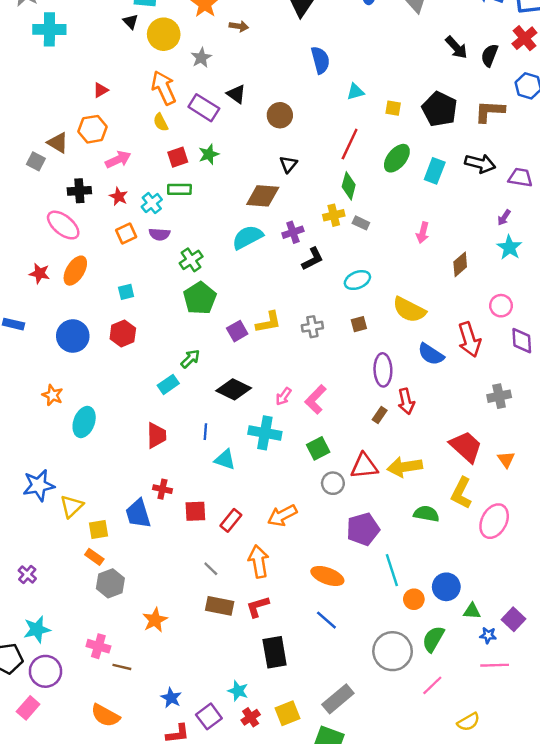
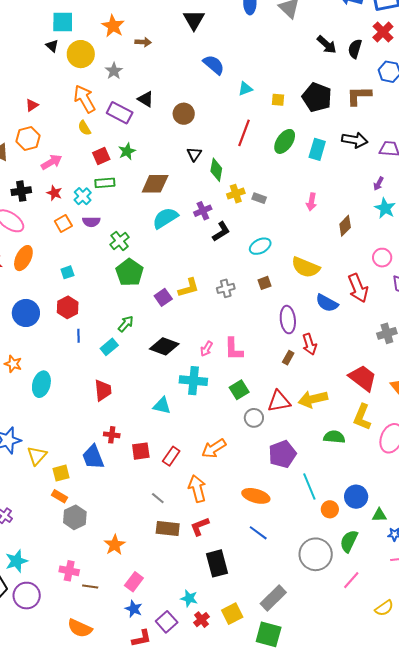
blue semicircle: (320, 60) -> (214, 65), turned -30
green diamond: (349, 186) -> (216, 170), moved
brown diamond: (263, 196) -> (155, 184), moved
pink L-shape: (316, 399) -> (234, 349), turned -40
blue line: (205, 432) -> (78, 336), moved
pink rectangle: (28, 708) -> (134, 582), moved

